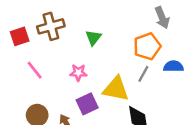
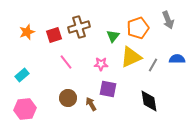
orange pentagon: (147, 46) -> (138, 28), moved
yellow triangle: (116, 89) -> (131, 57), moved, turned -35
purple square: (87, 104) -> (108, 89), turned 36

